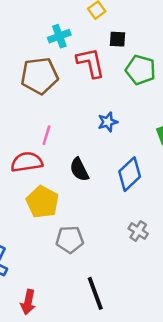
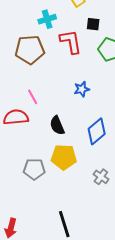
pink line: (46, 135) -> (33, 97), turned -49
yellow pentagon: (42, 202) -> (64, 157), moved, turned -30
gray pentagon: (70, 240) -> (34, 169), moved

